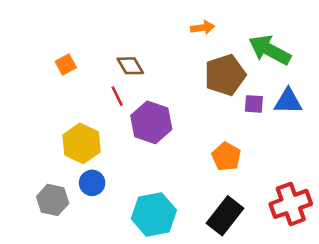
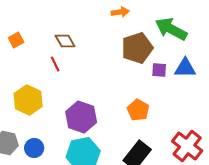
purple hexagon: (151, 122) -> (81, 117), moved
blue circle: (92, 183) -> (34, 148), moved
red cross: (291, 204) -> (187, 146), turned -32

